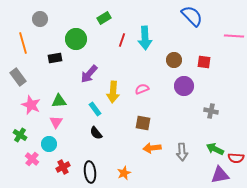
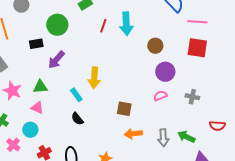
pink line: (234, 36) -> (197, 22), moved
red square: (204, 62) -> (197, 48), moved, size x1.5
purple arrow: (89, 74) -> (56, 60), moved
pink semicircle: (142, 89) -> (160, 96), moved
pink triangle: (56, 122) -> (37, 108), turned -40
green arrow: (215, 149) -> (186, 137), moved
red semicircle: (236, 158) -> (217, 126), moved

